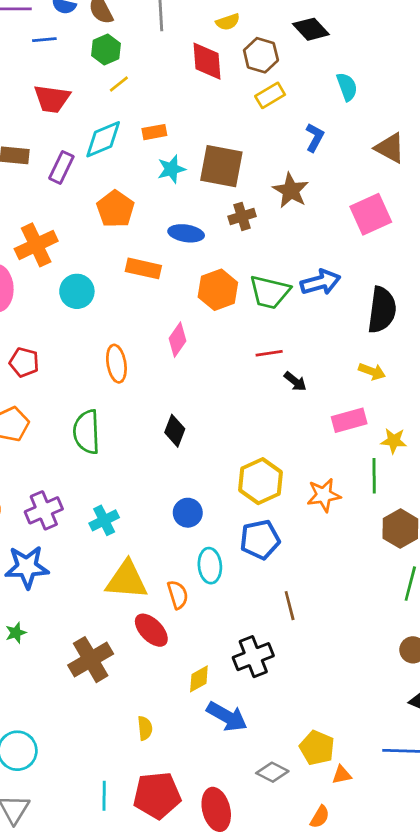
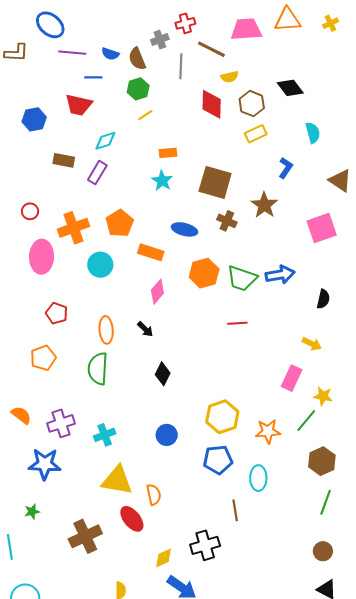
red trapezoid: (52, 99) -> (79, 105), moved
cyan diamond: (103, 139) -> (105, 141), moved, size x0.7
cyan star: (171, 169) -> (162, 181), moved, turned -30
orange pentagon: (115, 209) -> (120, 223), moved
brown cross: (242, 216) -> (227, 221), turned 36
black semicircle: (382, 310) -> (323, 299), size x0.6
pink diamond: (177, 340) -> (157, 292), moved
orange ellipse: (116, 364) -> (106, 330), moved
black arrow: (295, 381) -> (145, 329), moved
pink rectangle: (349, 420) -> (292, 378), turned -55
green line: (374, 476) -> (306, 421), turned 35
cyan ellipse: (210, 566) -> (258, 478), moved

